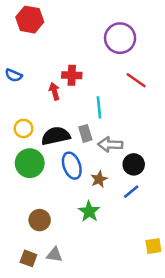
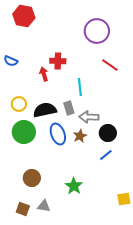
brown star: (99, 179) -> (80, 136), moved
green star: (89, 211) -> (74, 186), moved

